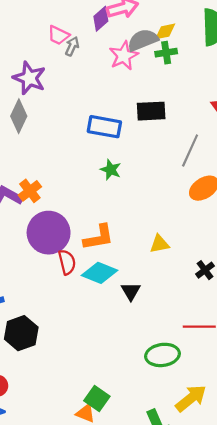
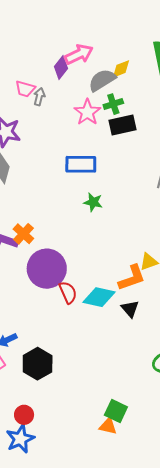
green cross: (166, 53) -> (113, 104), moved
pink star: (124, 56) -> (87, 112), moved
black rectangle: (151, 111) -> (122, 125), moved
orange L-shape: (99, 237) -> (132, 278), moved

